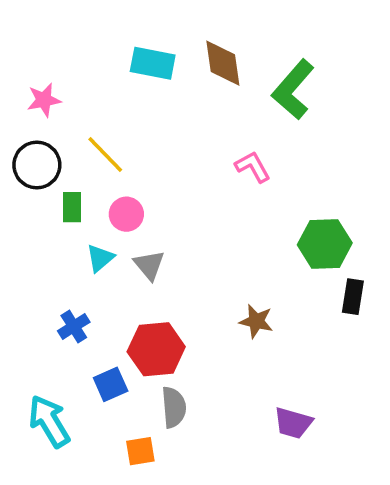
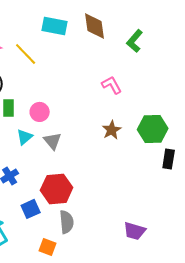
green L-shape: (293, 90) -> (135, 41), size x0.7
yellow line: (105, 154) -> (26, 54), moved
brown star: (256, 321) -> (112, 130), moved, turned 30
orange square: (140, 451) -> (48, 247), turned 30

